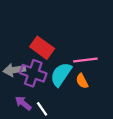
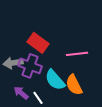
cyan semicircle: (61, 74) -> (55, 80), moved, turned -75
orange semicircle: (82, 81) -> (74, 85), moved, size x1.5

